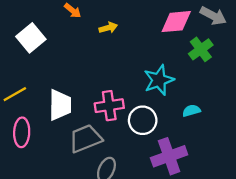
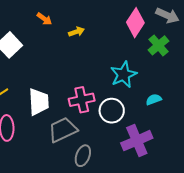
pink diamond: (176, 22) -> (135, 23), turned -48

